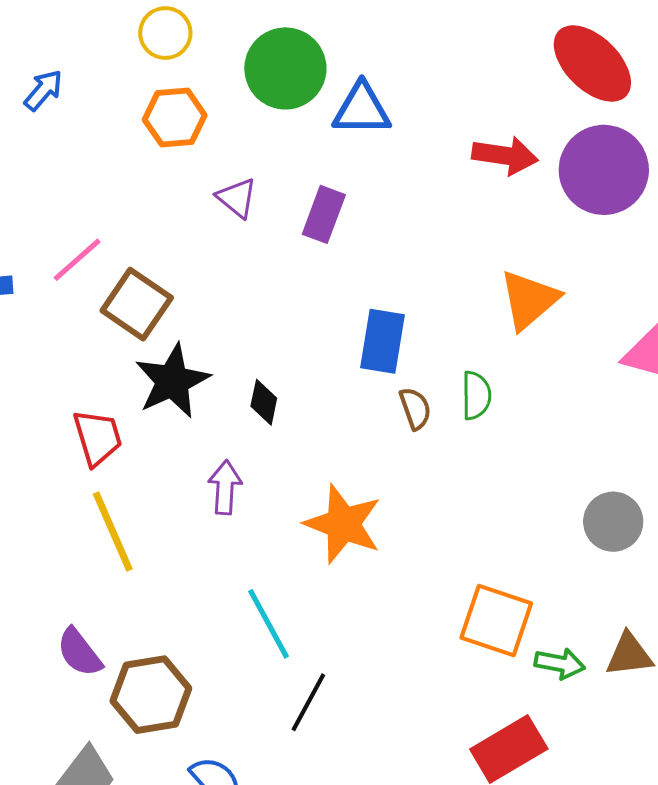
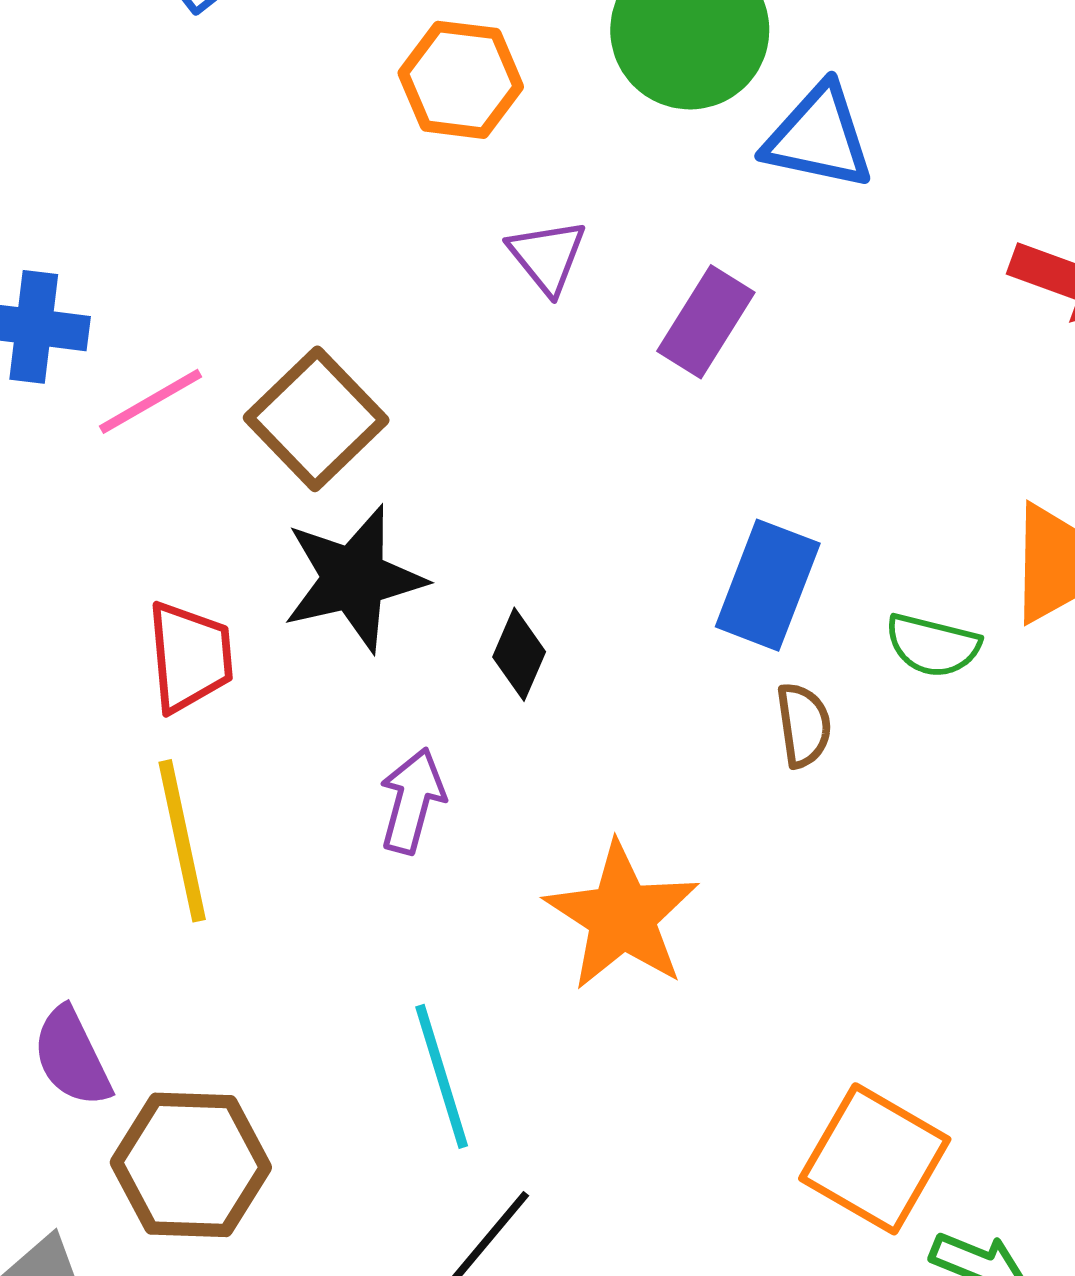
pink line: (77, 260) -> (151, 401), moved
green semicircle: (476, 395) -> (933, 645), moved, turned 93

